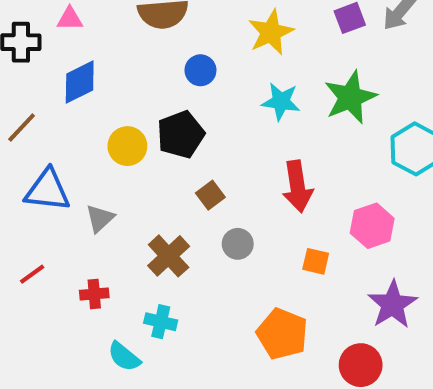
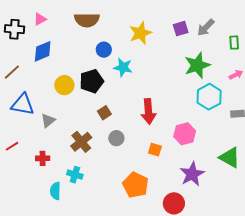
pink triangle: (70, 19) -> (40, 19), turned -32
green star: (350, 97) -> (197, 65), moved
cyan star: (281, 102) -> (123, 67), moved
cyan semicircle: (124, 357) -> (55, 191), turned 48

